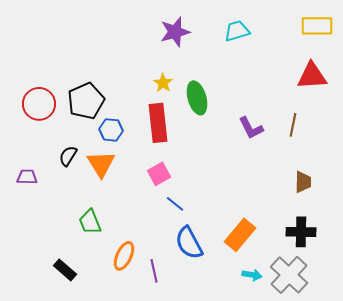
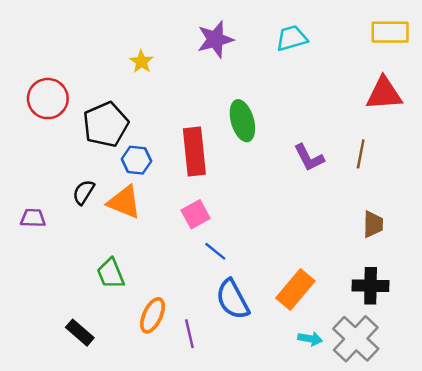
yellow star: (163, 83) -> (141, 62), moved
red circle: (39, 104) -> (48, 99), moved
orange triangle: (101, 164) -> (124, 202), turned -36

